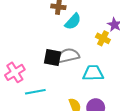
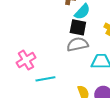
black square: (52, 58) -> (78, 27), moved

